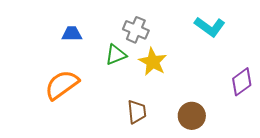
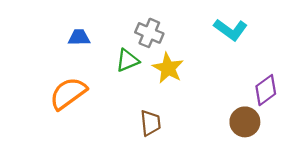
brown circle: (192, 116) -> (245, 122), moved

